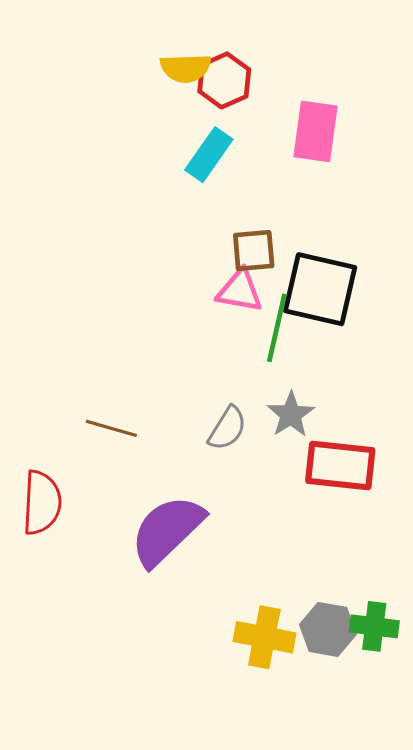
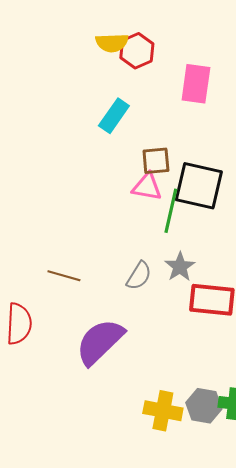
cyan rectangle: (209, 155) -> (114, 116), moved

